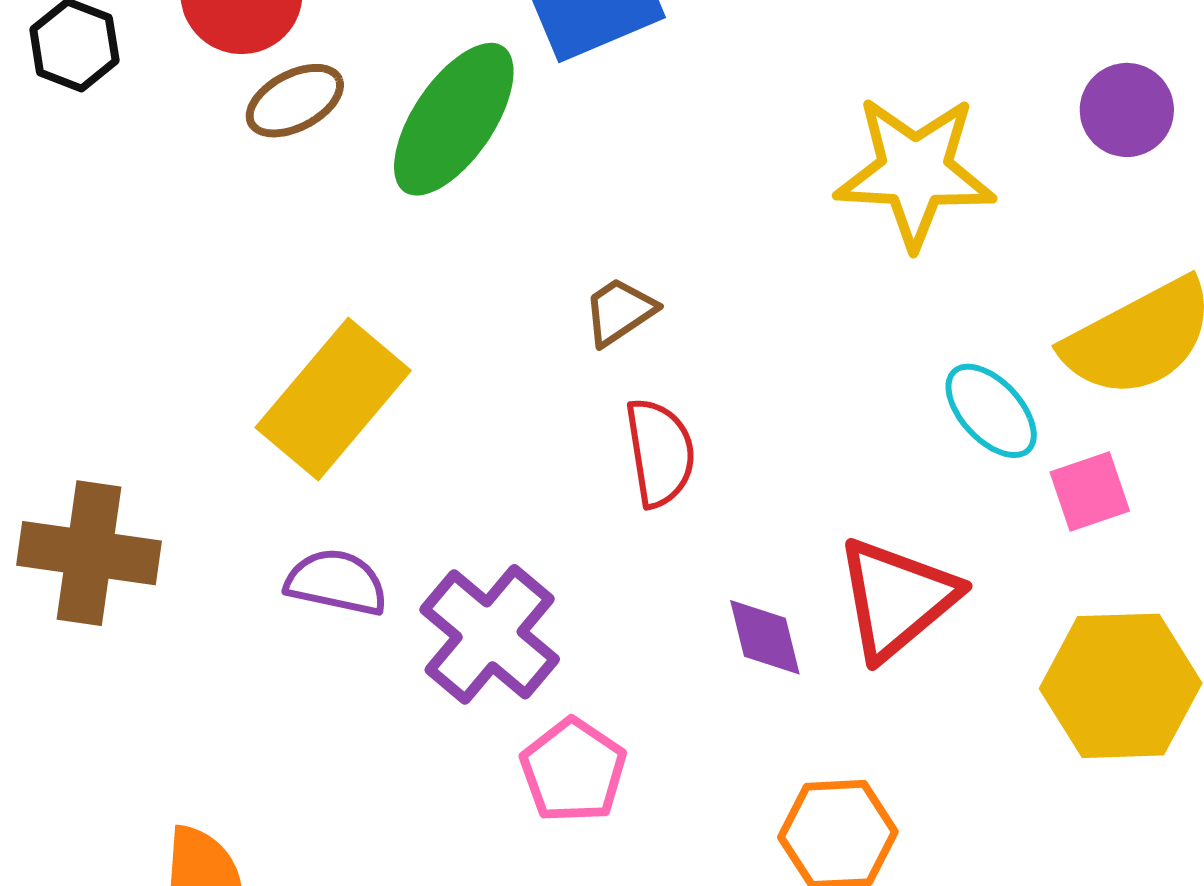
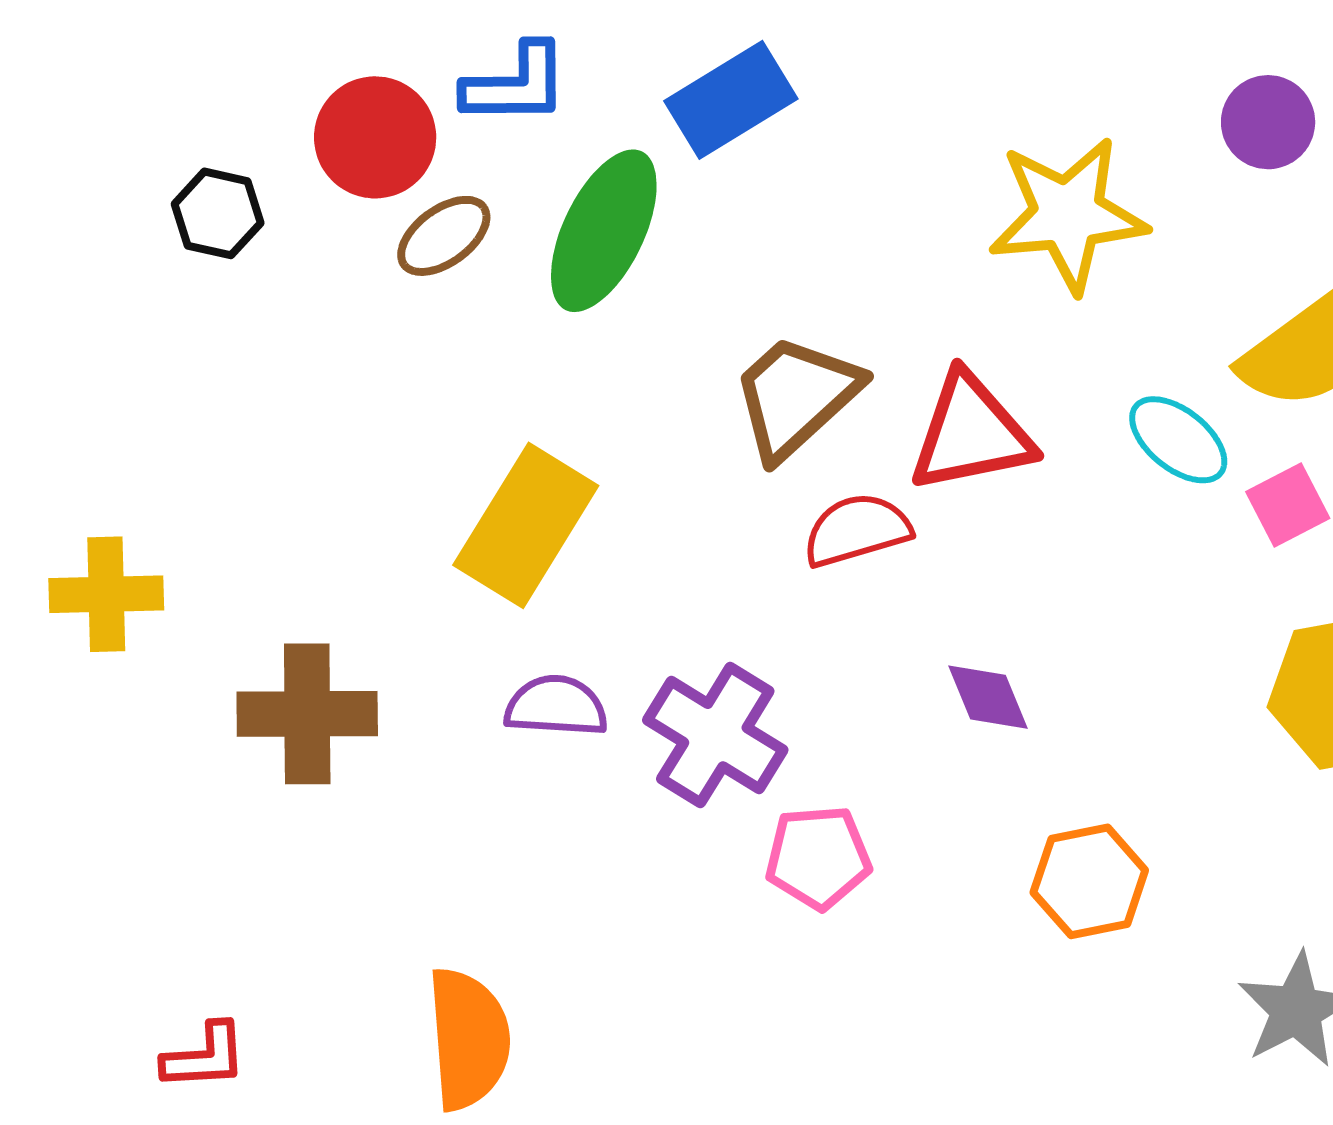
brown trapezoid: (619, 311) -> (796, 396), size x1.8
red semicircle: (660, 453) -> (857, 530), turned -89
red triangle: (897, 598) -> (971, 433), moved, turned 37
pink pentagon: (573, 771) -> (818, 857), turned -30

